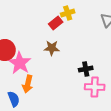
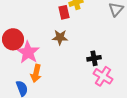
red rectangle: (56, 23) -> (64, 12), turned -64
pink cross: (95, 87) -> (103, 76), turned 30

